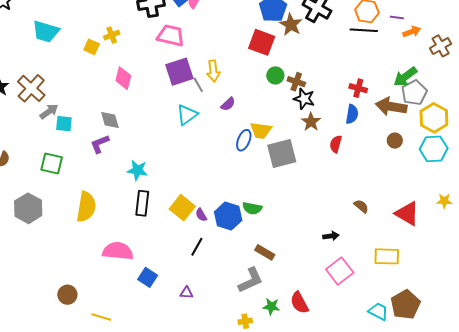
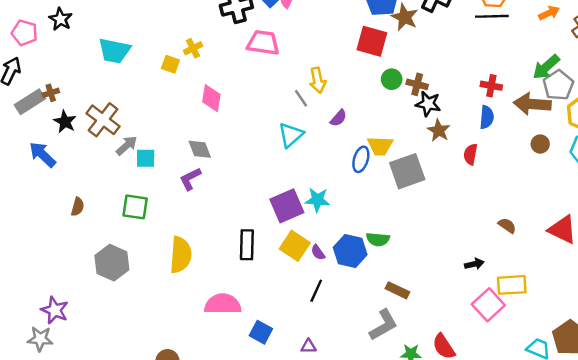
purple square: (179, 72) -> (287, 206), moved
cyan star: (138, 170) -> (317, 200), moved
yellow rectangle: (387, 256) -> (512, 285), moved

